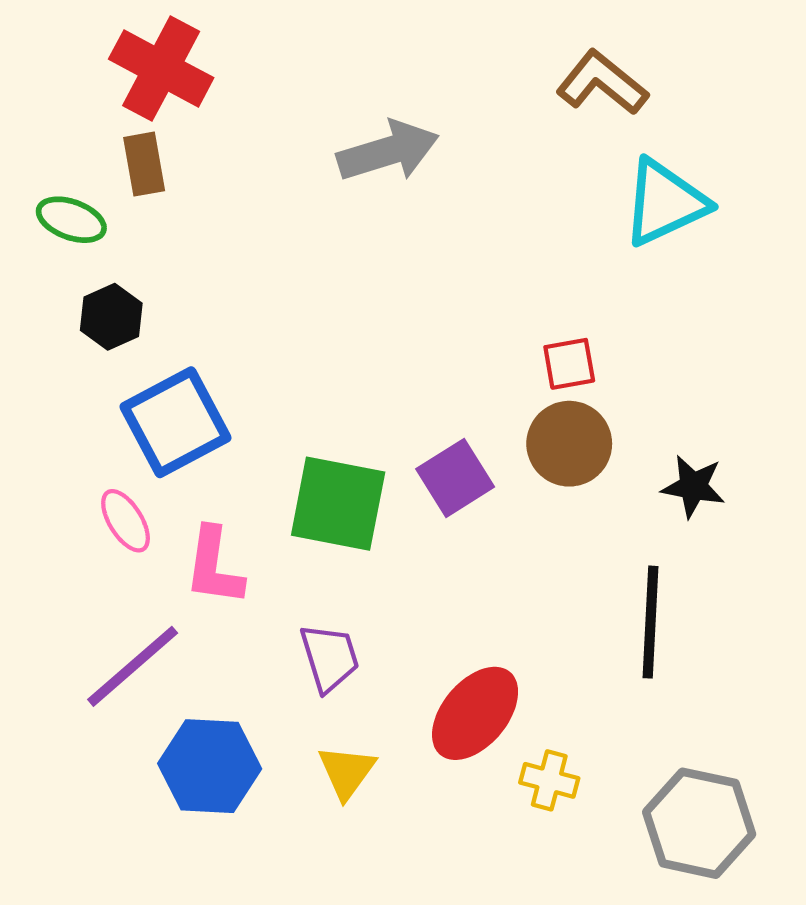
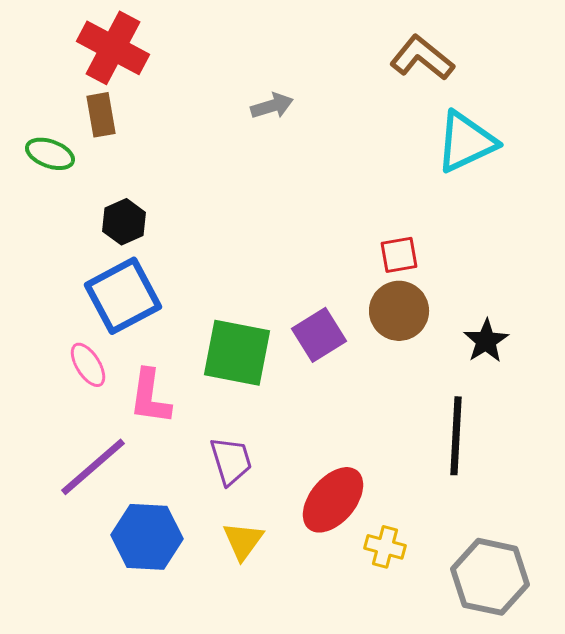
gray arrow: (388, 151) -> (272, 106), size x0.6
black hexagon: (111, 317) -> (124, 222), moved
black star: (693, 486) -> (486, 341), turned 30

